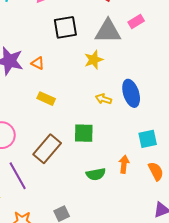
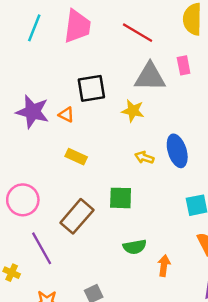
pink rectangle: (136, 21) -> (184, 65), turned -70
black square: (65, 27) -> (91, 88), moved
yellow star: (94, 60) -> (133, 111), turned 30
orange arrow: (124, 164) -> (164, 266), moved

